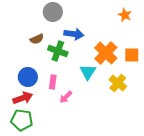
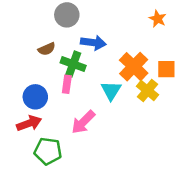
pink rectangle: (53, 82) -> (67, 84), moved
yellow cross: (118, 83) -> (148, 91), moved
pink arrow: (66, 97) -> (83, 122), size x1.5
green pentagon: (22, 120) -> (48, 151), moved

